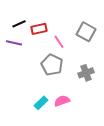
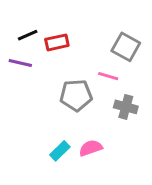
pink line: (59, 42) -> (108, 76), moved, turned -40
gray pentagon: (52, 65) -> (76, 95), turned -30
gray cross: (86, 73) -> (126, 107), turned 35

